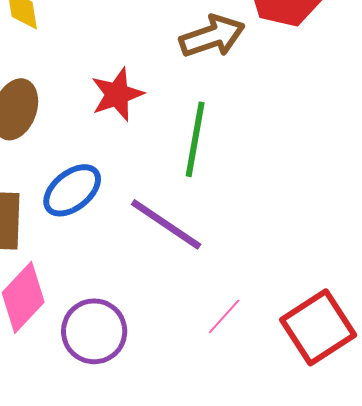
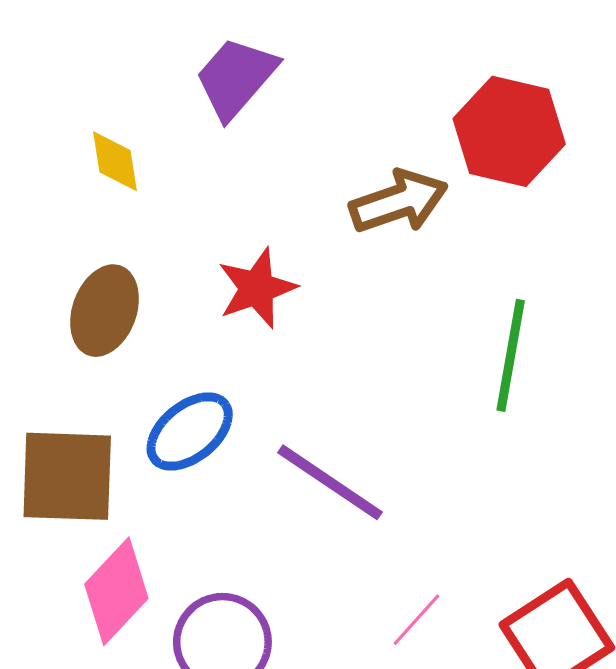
green line: (195, 139) -> (511, 355), moved

